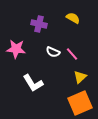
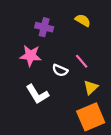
pink star: (16, 49) -> (31, 56), moved
white semicircle: (53, 52) -> (60, 70), moved

